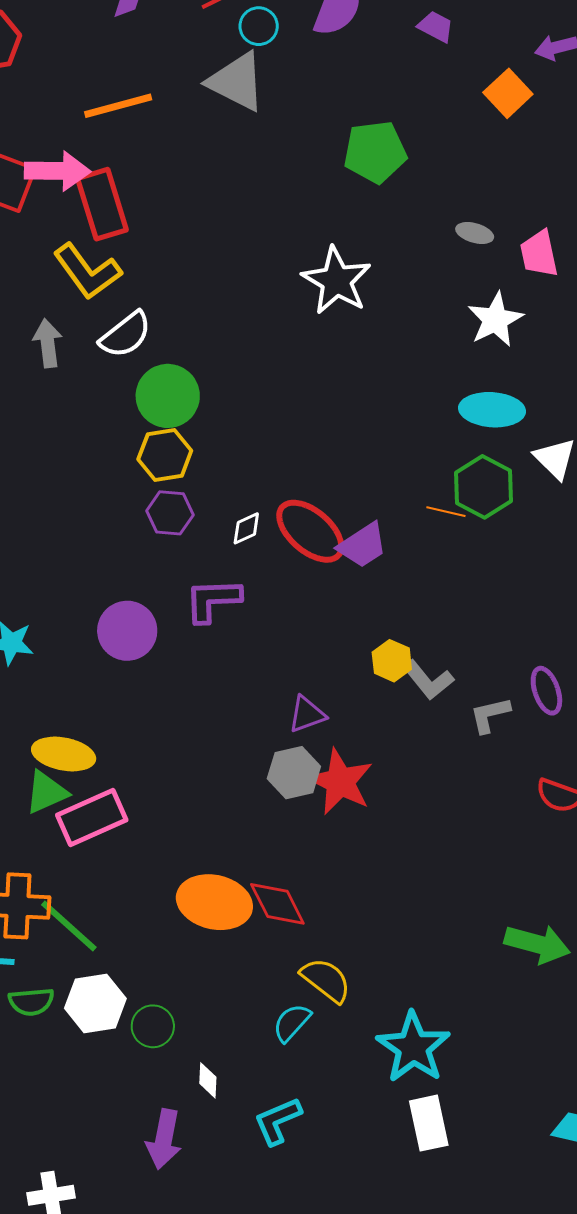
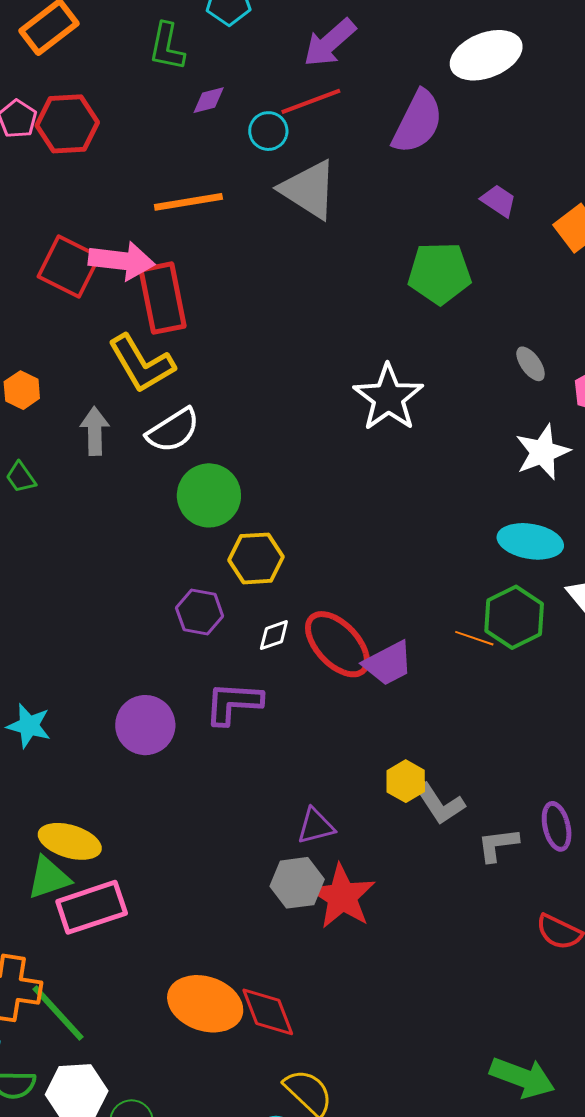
cyan circle: (259, 26) -> (268, 131), moved
purple trapezoid: (436, 27) -> (499, 201), moved
gray ellipse: (475, 233) -> (531, 364), turned 33
yellow hexagon: (165, 455) -> (256, 558), moved

